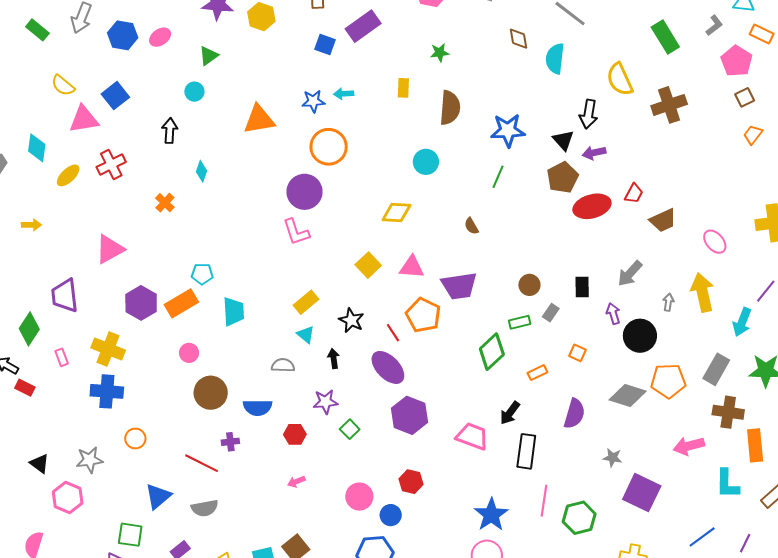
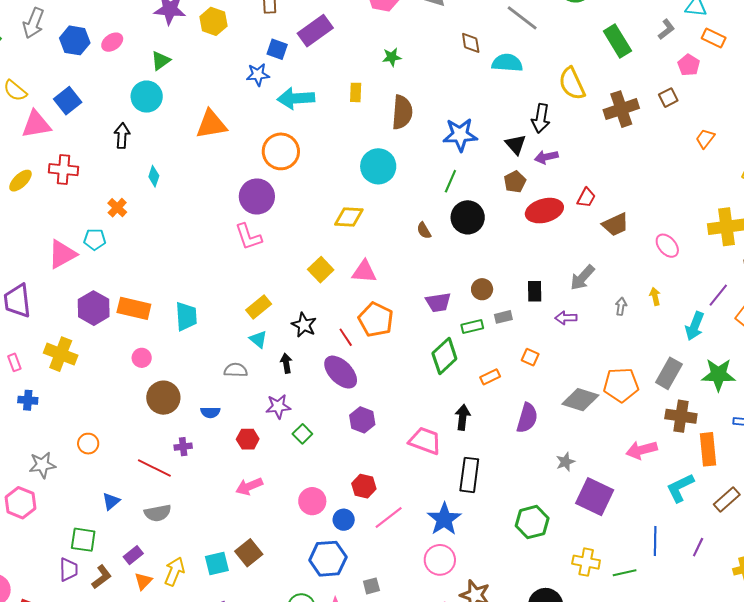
cyan semicircle: (555, 59) -> (507, 63), turned 88
pink pentagon: (736, 61) -> (689, 65), size x0.7
cyan circle: (194, 92) -> (147, 97), size x1.6
cyan arrow: (344, 94) -> (296, 98), size x1.8
brown square: (745, 97) -> (668, 98), moved
blue star: (313, 101) -> (258, 75), moved
cyan circle: (426, 162) -> (378, 166), size x1.4
red cross: (111, 164) -> (64, 170), turned 32
brown pentagon: (563, 177) -> (515, 182), size x0.7
cyan pentagon: (202, 274) -> (95, 239), moved
purple trapezoid: (459, 286) -> (438, 302), moved, size x0.7
yellow arrow: (702, 292) -> (655, 296), size x0.5
orange rectangle: (181, 303) -> (134, 308), turned 44
gray rectangle: (551, 313) -> (503, 317), turned 42
purple arrow: (613, 314) -> (566, 318), turned -75
black circle: (640, 336) -> (468, 217), moved
blue cross: (107, 391) -> (28, 400), moved, size x0.6
blue semicircle: (258, 407) -> (210, 412), size x0.7
black arrow: (510, 413) -> (463, 417), turned 150
purple hexagon: (409, 415) -> (362, 420), size x0.7
black rectangle: (526, 451) -> (469, 475), moved
gray star: (613, 458) -> (565, 462), turned -30
pink arrow: (296, 482) -> (249, 486), size x1.5
cyan L-shape: (727, 484) -> (680, 488), turned 64
blue triangle: (158, 496) -> (111, 501), size x0.7
pink line: (544, 501) -> (389, 517), moved, turned 44
blue line: (702, 537) -> (655, 541), turned -52

